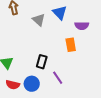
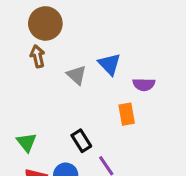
black rectangle: (42, 62) -> (81, 141), turned -48

